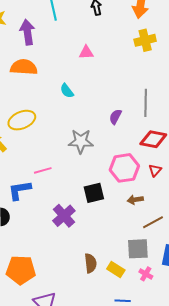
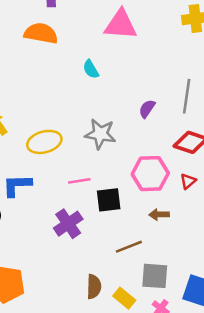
pink triangle: (86, 52) -> (121, 25), size x1.8
yellow ellipse: (22, 120) -> (44, 142), moved
pink line: (43, 170) -> (79, 181), moved
brown line: (153, 222) -> (129, 247), moved

